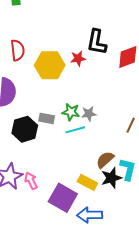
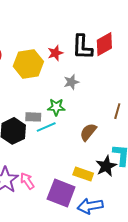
black L-shape: (97, 42) -> (82, 47), moved
gray star: (89, 114) -> (71, 82), moved
cyan line: (75, 130) -> (46, 127), moved
brown semicircle: (105, 160) -> (88, 132), moved

